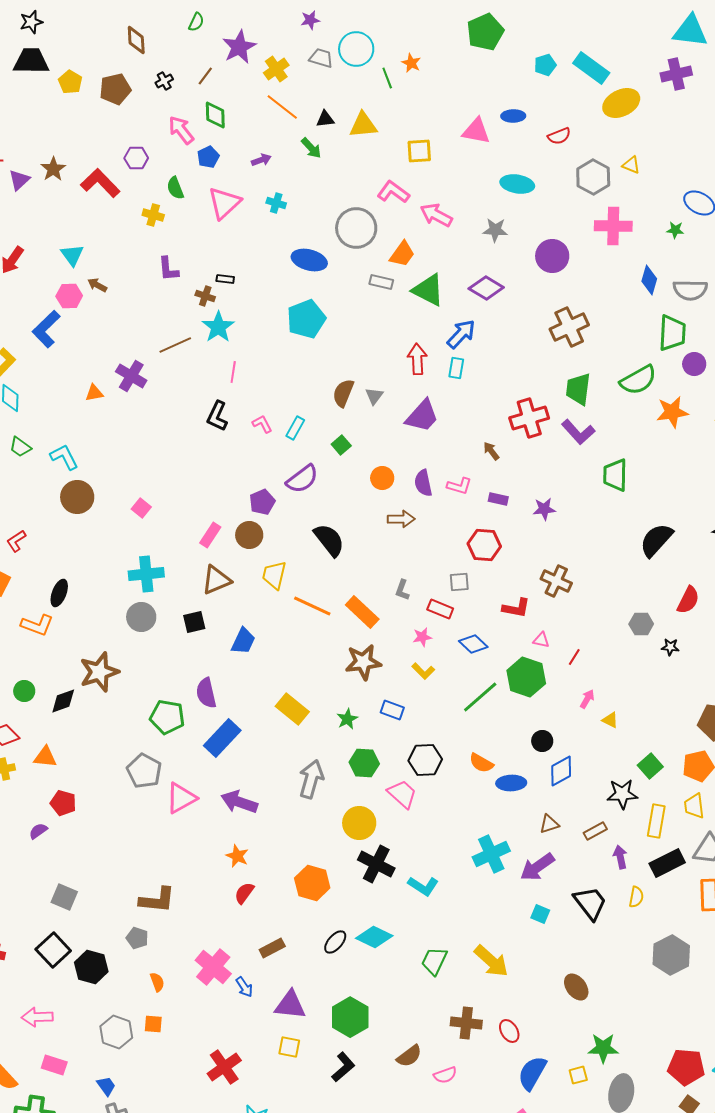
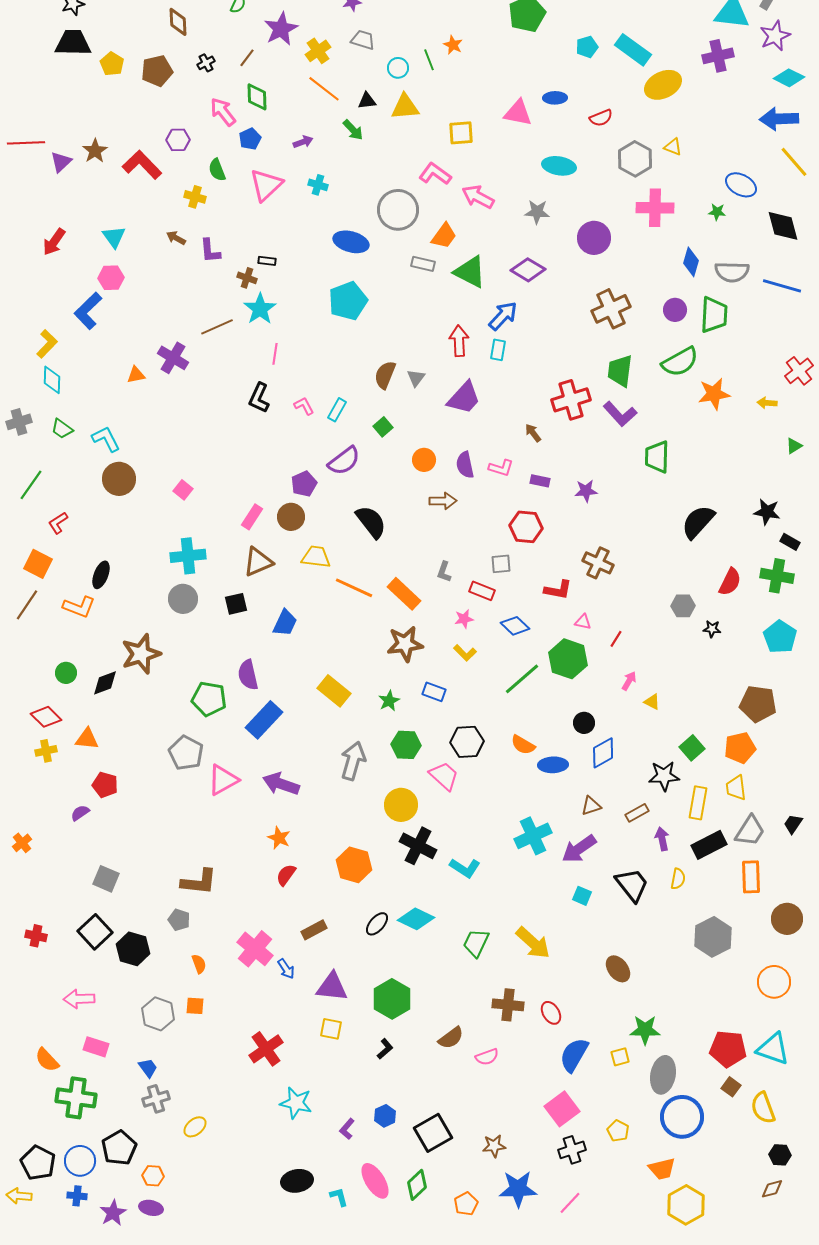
cyan circle: (356, 49) -> (398, 68), moved, size x0.6
brown arrow: (97, 285) -> (176, 238), moved
purple circle: (694, 364) -> (675, 310), moved
yellow trapezoid: (274, 575) -> (316, 557), turned 84
black L-shape: (343, 1067) -> (385, 1049), size x0.7

